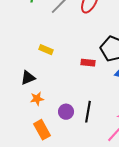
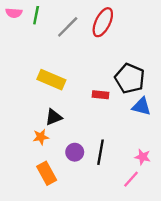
yellow rectangle: (46, 50) -> (51, 80), size x1.6
black triangle: (28, 78) -> (54, 117), moved

